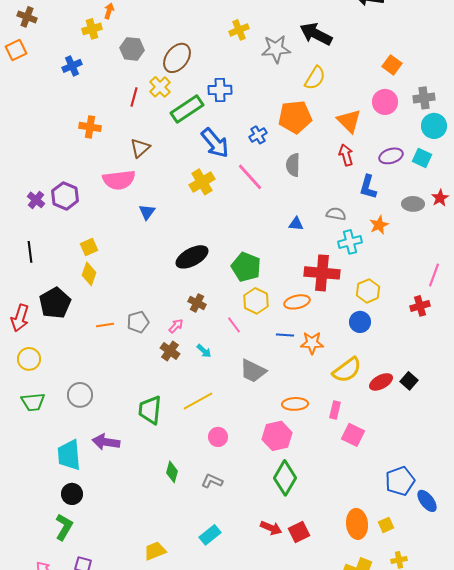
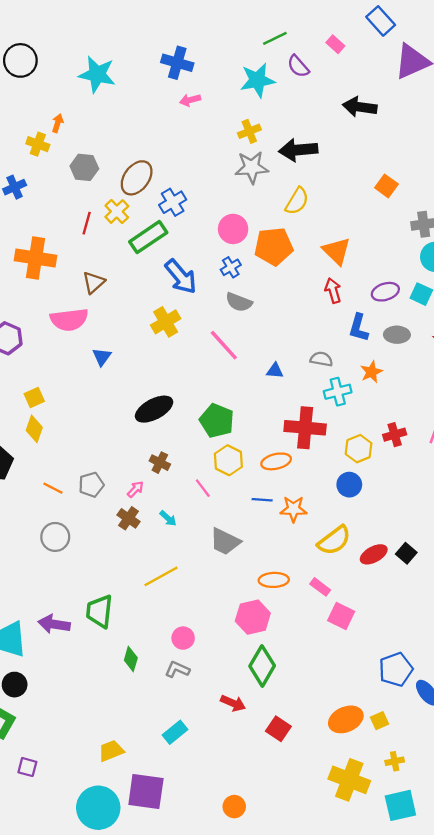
yellow cross: (92, 29) -> (38, 144), turned 36
yellow cross: (239, 30) -> (249, 131), moved
black arrow: (316, 34) -> (298, 150), turned -32
blue cross: (220, 90) -> (173, 202), moved, turned -30
pink circle: (385, 102) -> (233, 229), moved
orange cross: (90, 127) -> (35, 258), size x1.6
gray semicircle: (293, 165) -> (239, 302), moved, turned -70
pink line: (250, 177) -> (224, 345), moved
gray ellipse: (413, 204) -> (397, 335), moved
red cross: (420, 306) -> (395, 435), moved
orange line: (105, 325) -> (53, 488), turned 36
gray circle: (80, 395) -> (55, 537), moved
green trapezoid: (150, 410) -> (99, 611), moved
pink rectangle: (335, 410) -> (320, 587), turned -66
pink circle: (218, 437) -> (183, 638), moved
orange ellipse: (357, 524) -> (346, 719), turned 72
red arrow: (271, 528) -> (233, 703), moved
red square: (299, 532) -> (278, 729), turned -30

